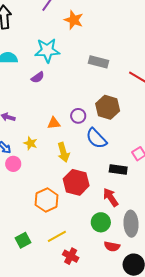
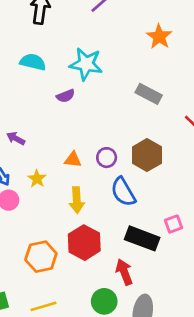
orange star: (74, 20) -> (159, 37), moved
black rectangle: (118, 170) -> (142, 238), size x1.4

